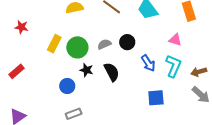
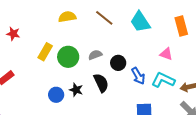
black circle: (127, 42) -> (118, 63), moved
cyan L-shape: (173, 66) -> (163, 80), turned -90
black star: (87, 70) -> (76, 90), moved

